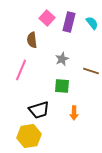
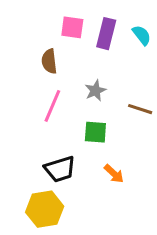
pink square: (47, 18) -> (72, 27), turned -35
pink line: (21, 70) -> (52, 106), moved
orange arrow: (74, 113) -> (114, 174), turned -48

